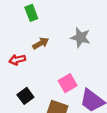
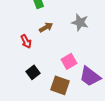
red arrow: (17, 60) -> (26, 41), turned -104

